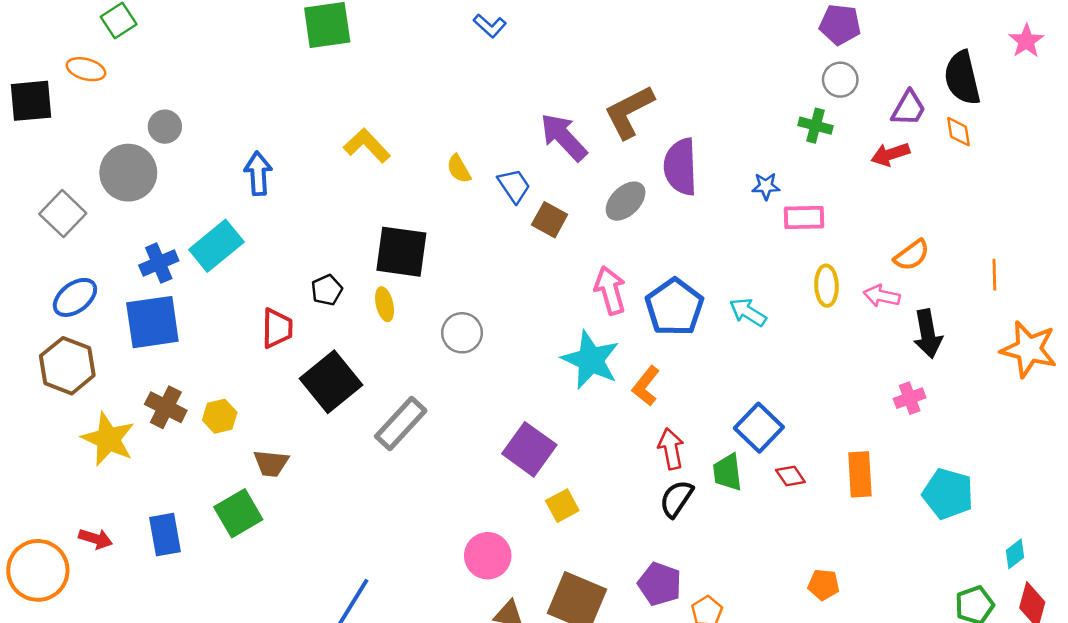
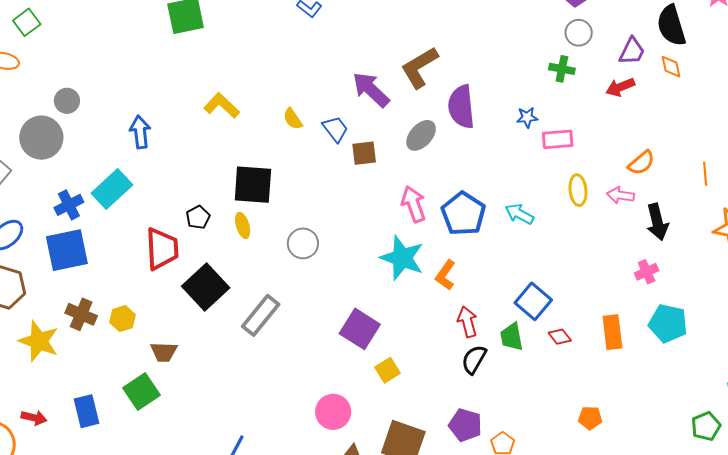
brown square: (550, 220) -> (364, 153), turned -32
red trapezoid: (277, 328) -> (162, 249), size x1.4
cyan pentagon: (948, 494) -> (668, 323), moved

